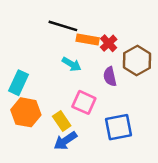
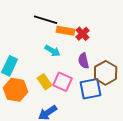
brown hexagon: (137, 60) -> (106, 73), moved
yellow rectangle: (62, 121) -> (45, 82), moved
blue square: (118, 127) -> (91, 89), moved

